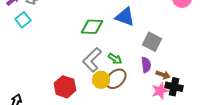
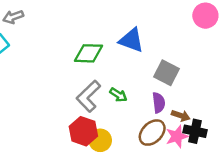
brown ellipse: (116, 79) -> (152, 133), moved
yellow circle: (101, 80) -> (100, 140), moved
red hexagon: (65, 87) -> (83, 131), moved

